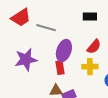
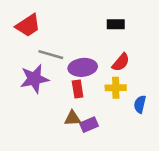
gray line: (46, 28) -> (51, 55), moved
purple ellipse: (64, 51) -> (83, 67), turned 65

